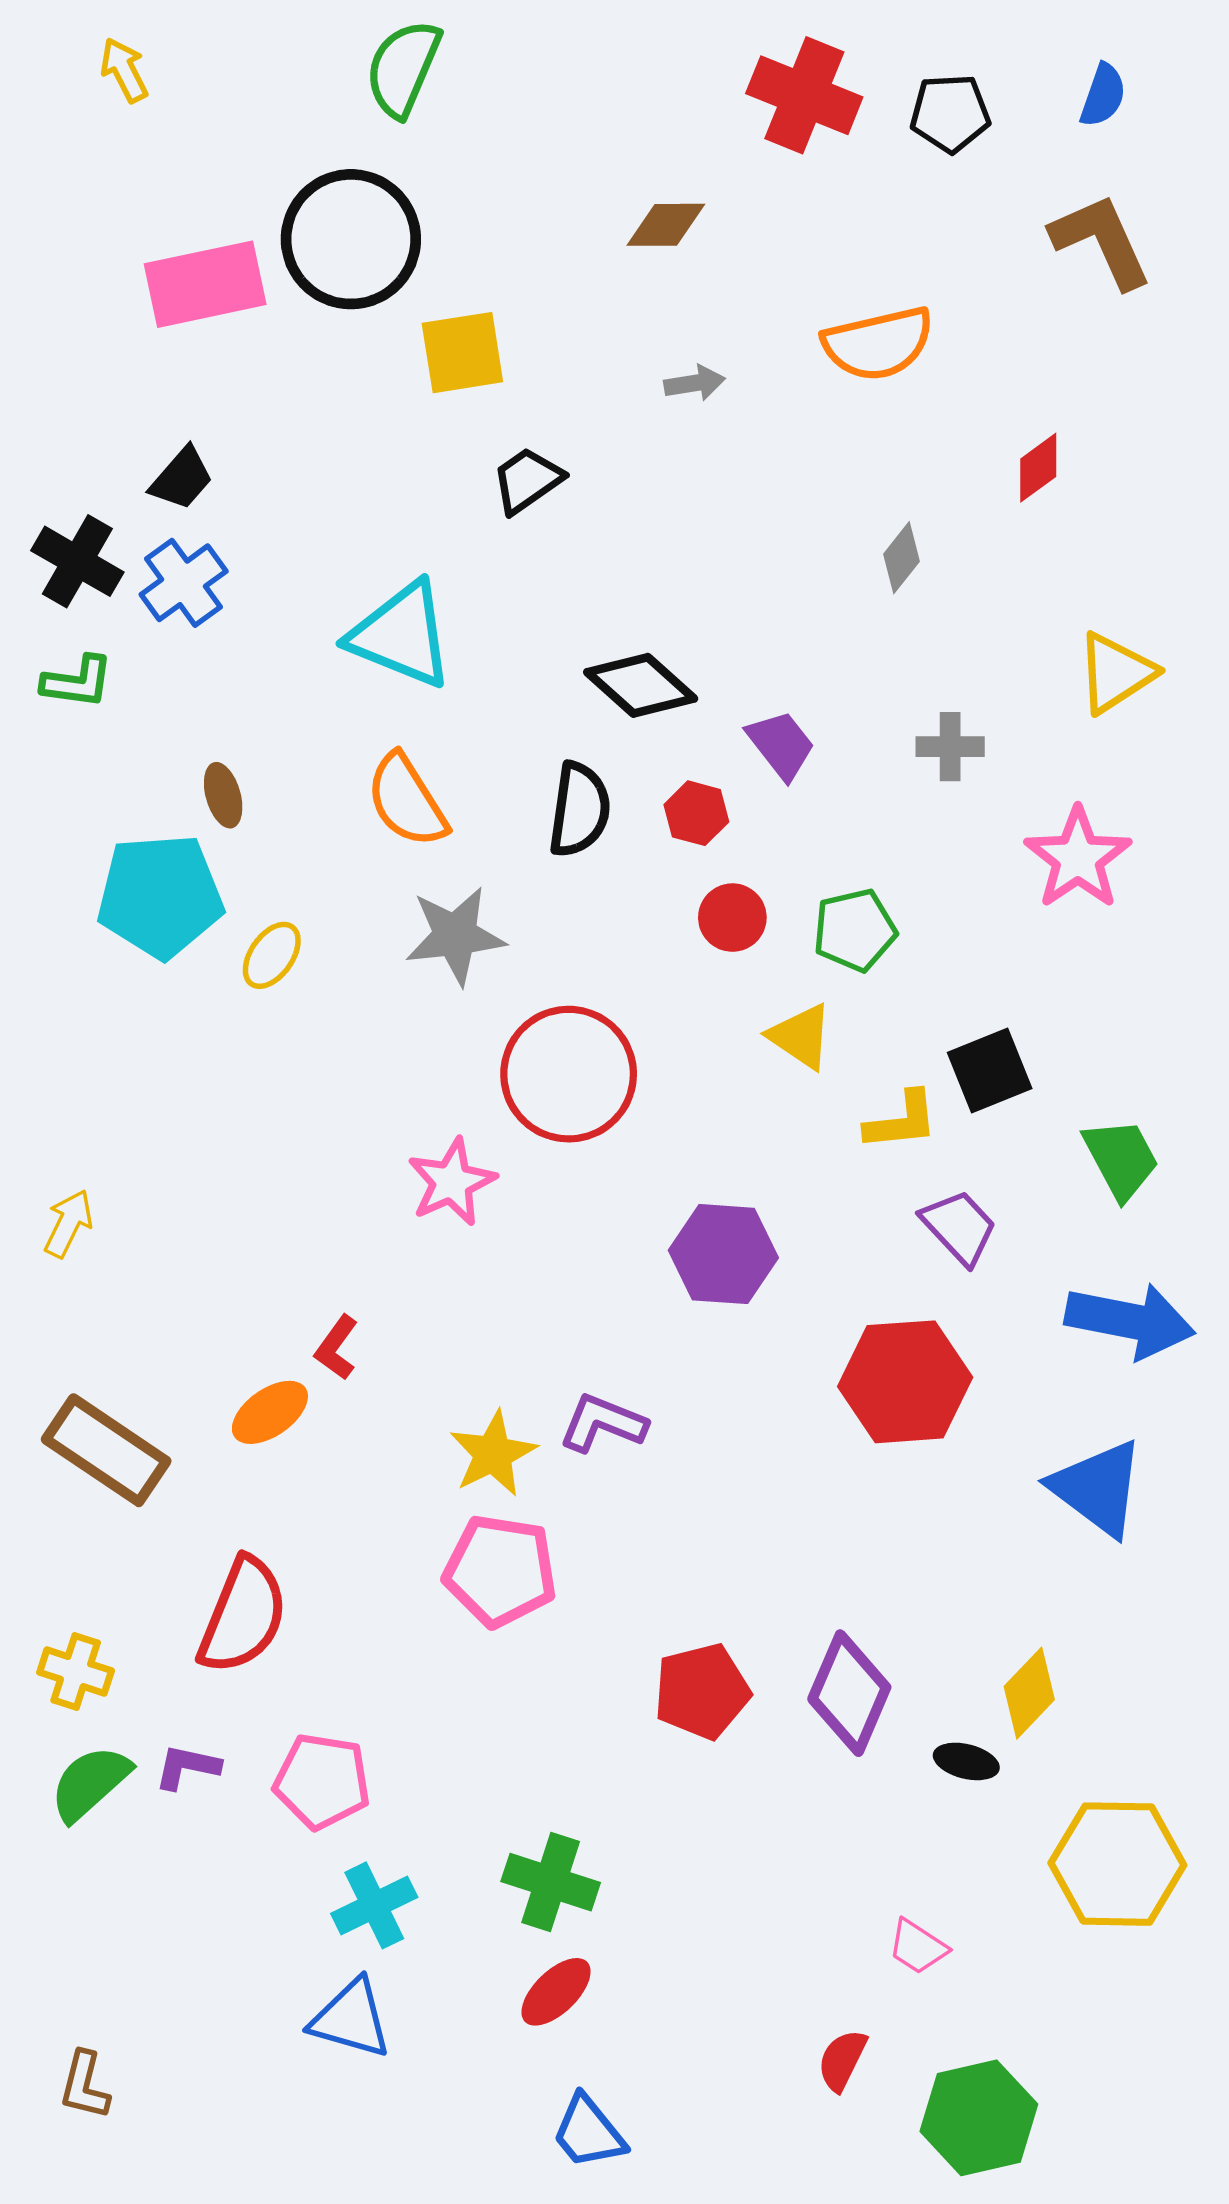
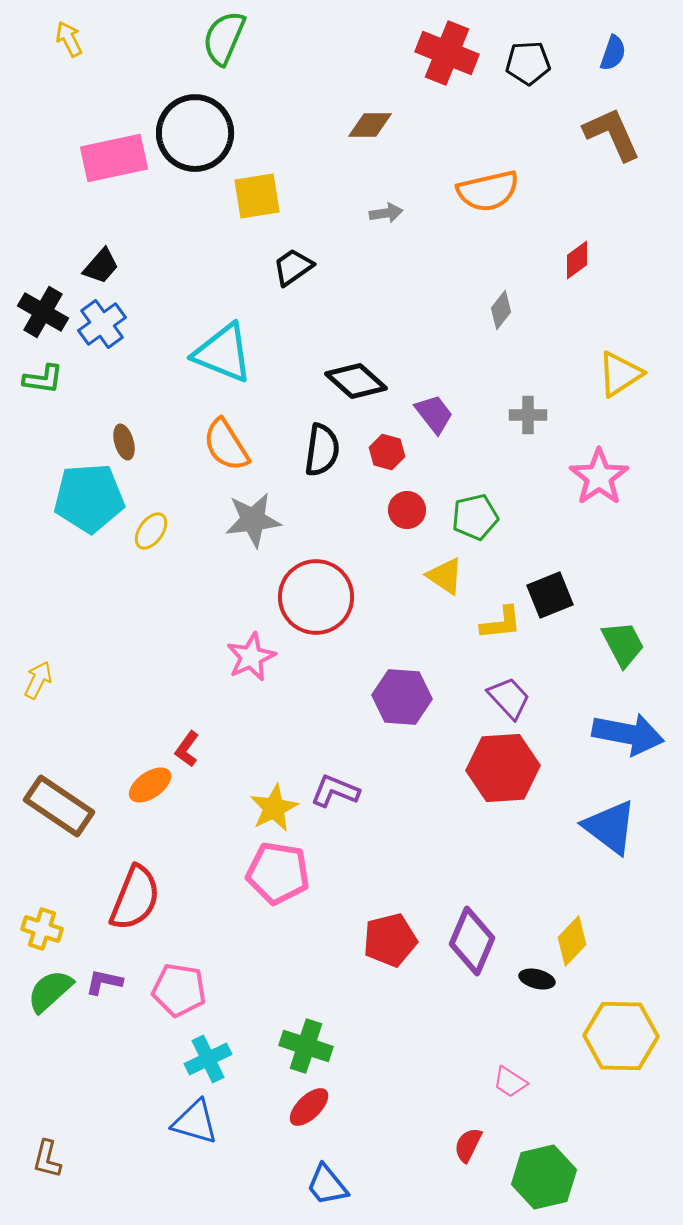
purple trapezoid: (959, 1227) -> (509, 698), moved

